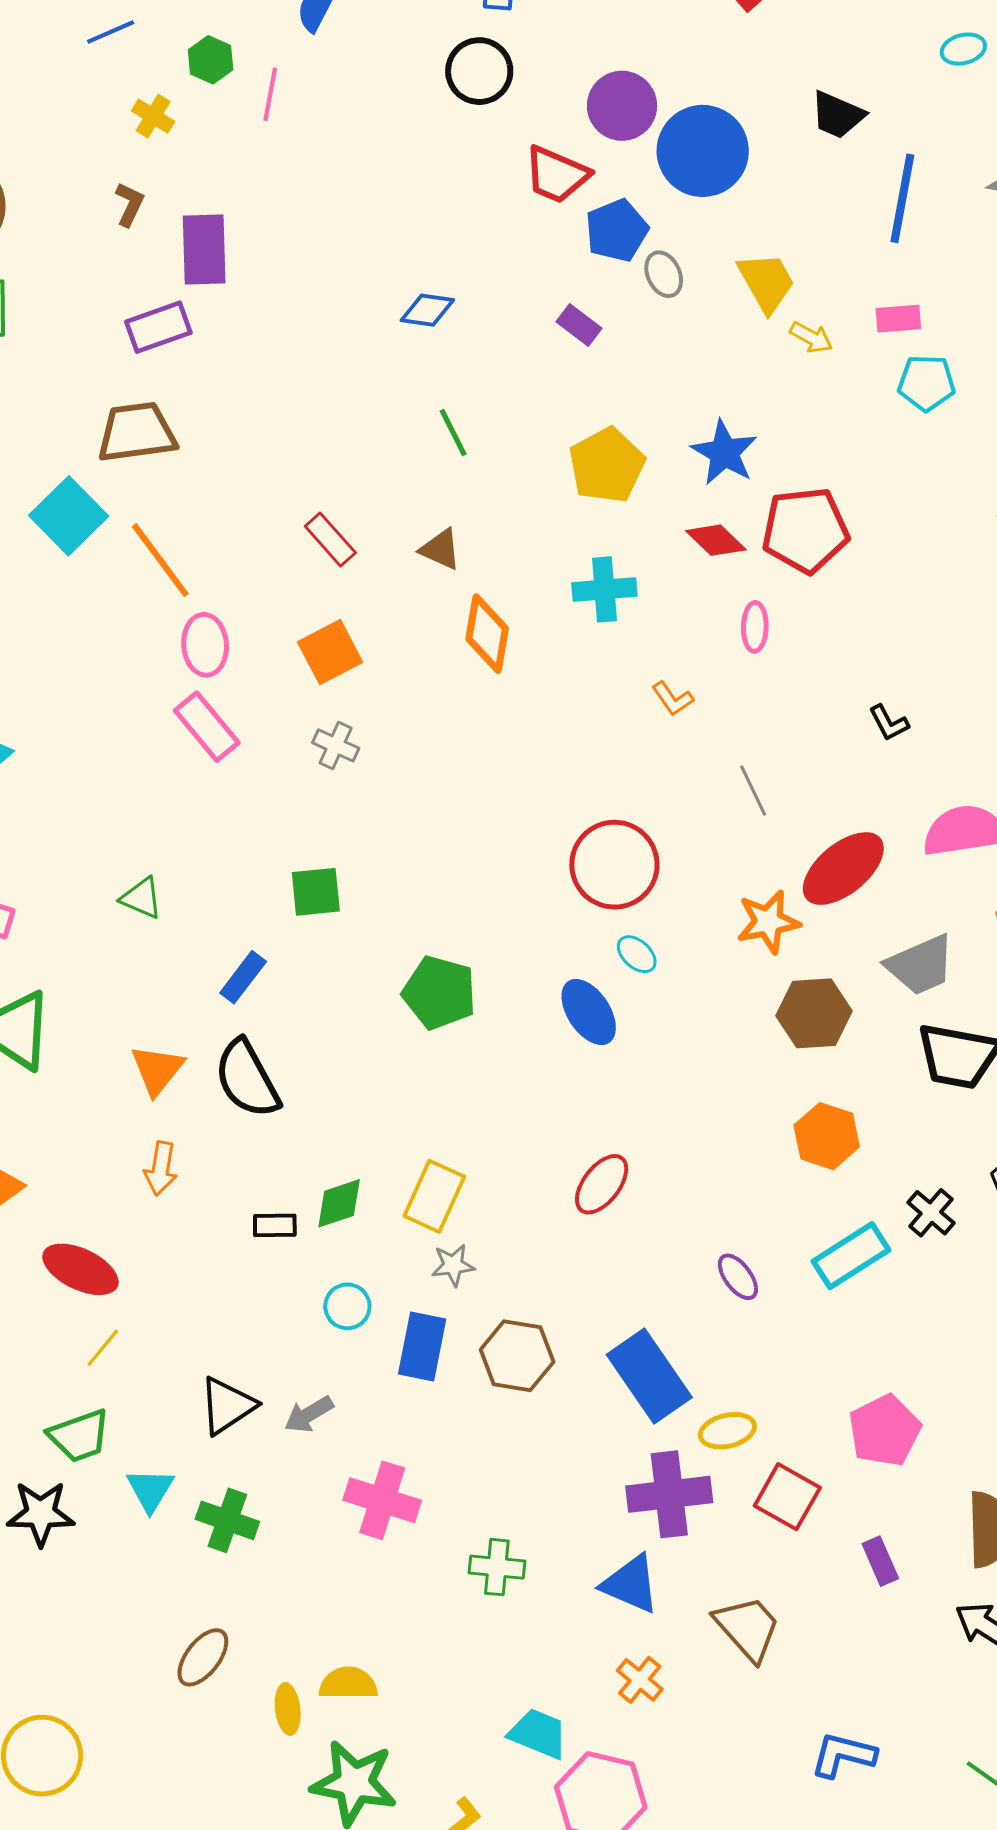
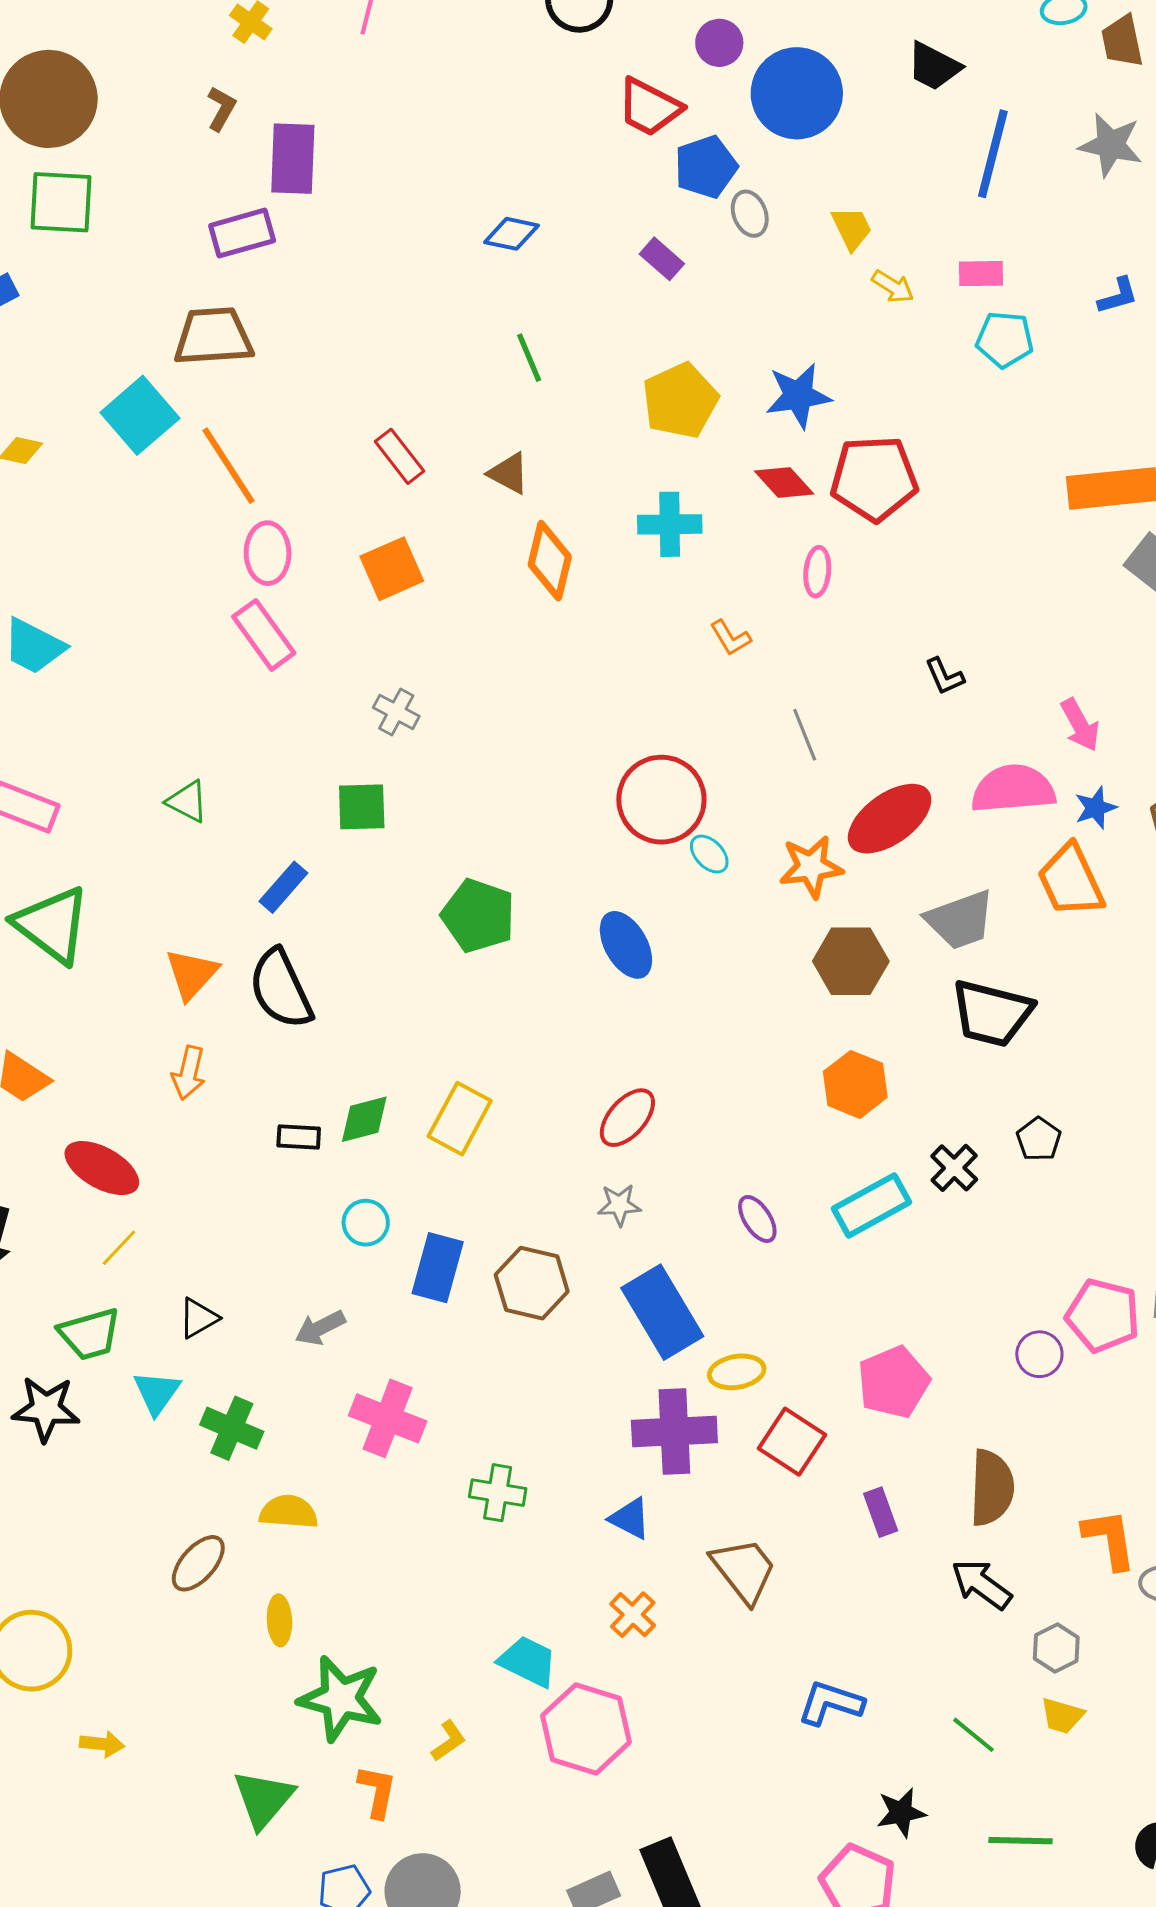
purple circle: (622, 106) -> (719, 43), size x0.7
yellow trapezoid: (766, 282) -> (852, 228), size x0.7
blue star: (724, 453) -> (798, 396), turned 30
gray cross: (336, 745) -> (396, 712), moved
cyan ellipse: (637, 954) -> (709, 854), moved
gray star: (453, 1265) -> (619, 1205), moved
black triangle: (227, 1406) -> (198, 1318), moved, size x0.7
blue triangle: (631, 1584) -> (630, 1518), size x0.7
yellow semicircle: (348, 1683) -> (289, 1512), moved

